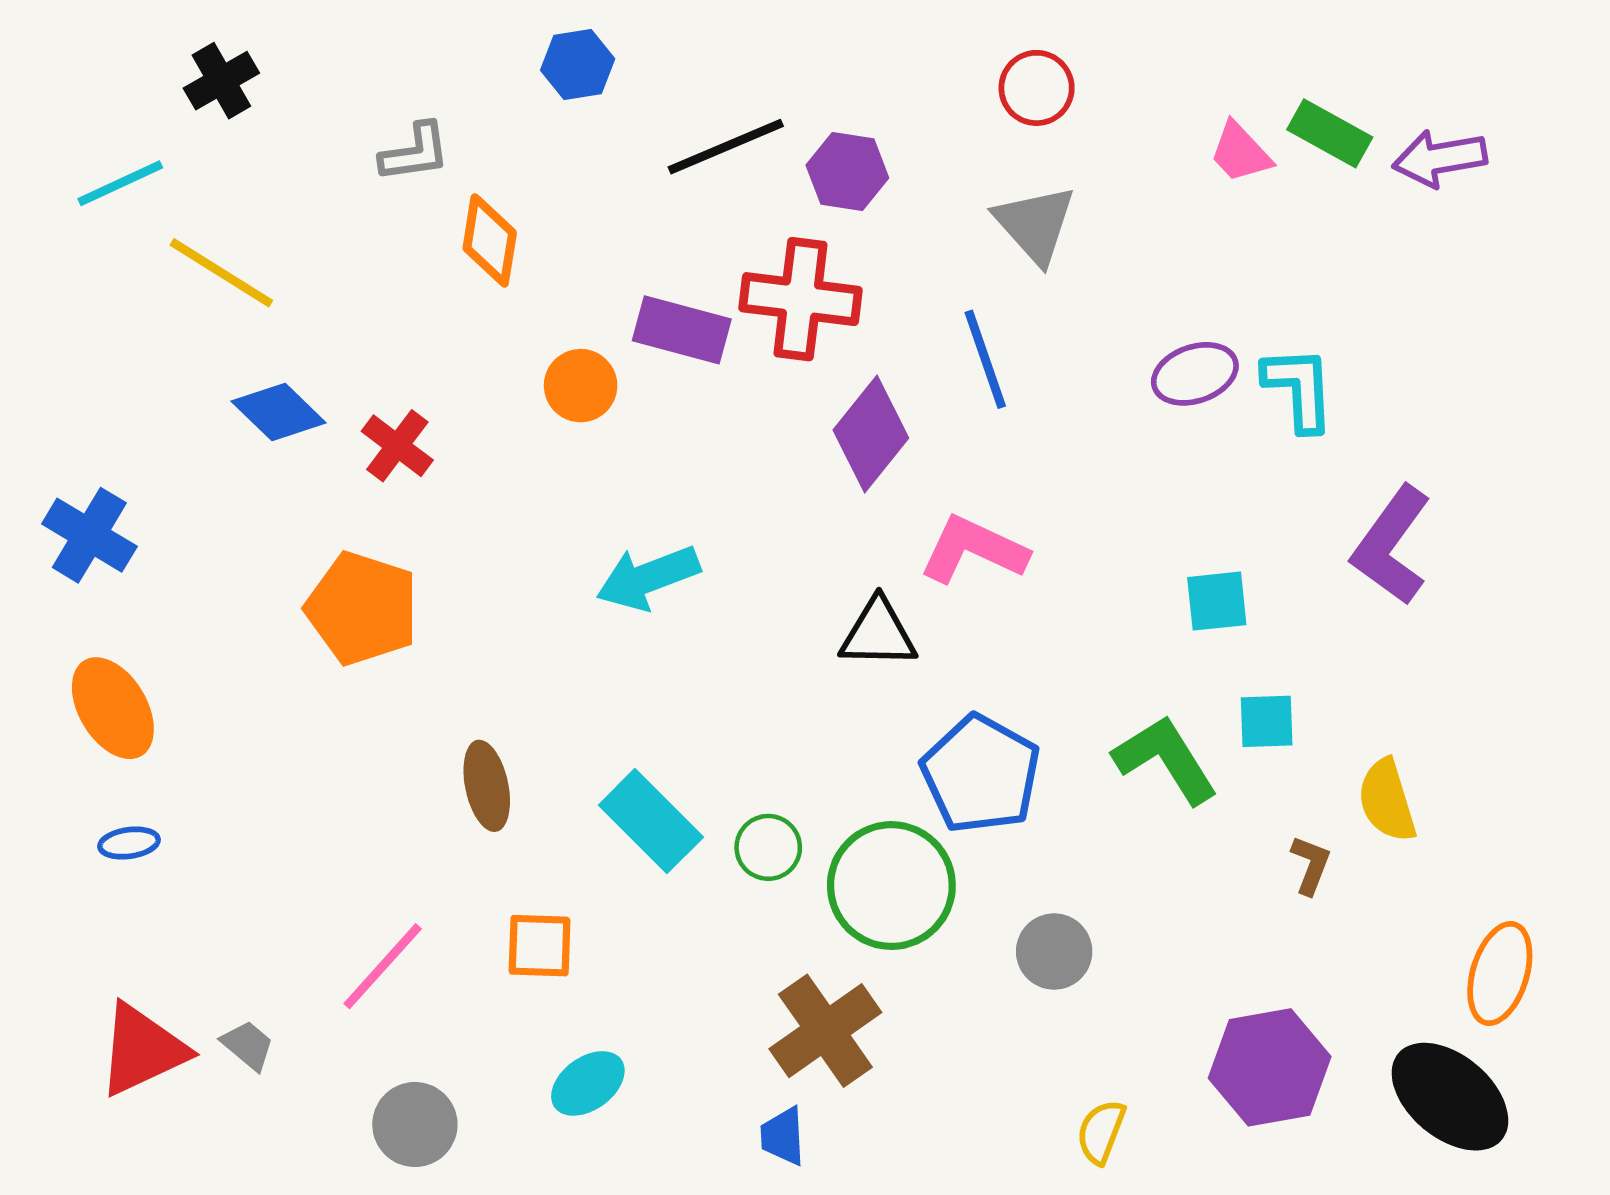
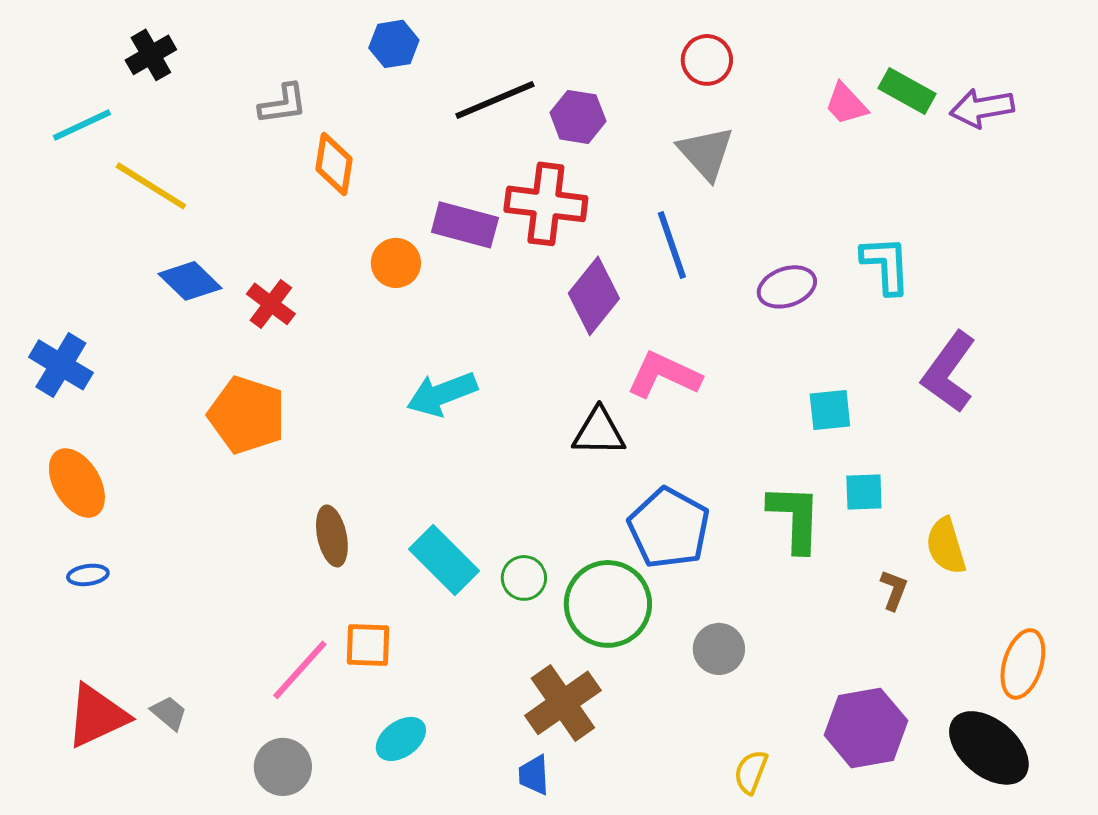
purple ellipse: (1195, 374) -> (787, 287), moved
green L-shape: (1166, 759) -> (795, 518), turned 34
pink line: (383, 966) -> (300, 670), moved

